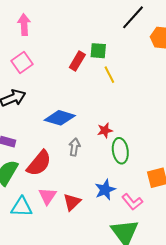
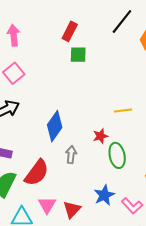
green square: (98, 51) -> (78, 55), moved
red rectangle: (77, 61) -> (70, 31), moved
yellow line: (109, 75) -> (123, 111), moved, turned -66
blue diamond: (60, 118) -> (55, 126), turned -68

